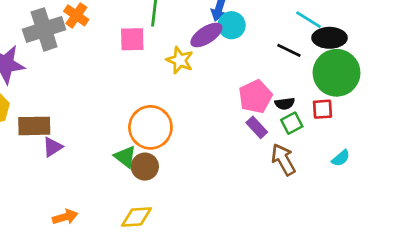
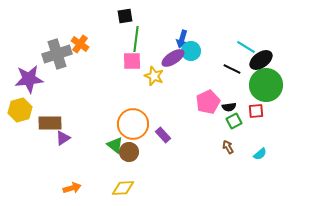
black ellipse: (330, 38) -> (261, 60), turned -35
pink square: (132, 39) -> (132, 61), moved
purple rectangle: (257, 127) -> (163, 135), moved
cyan semicircle: (341, 158) -> (260, 154), moved
brown arrow: (283, 160) -> (228, 147), size x0.6

